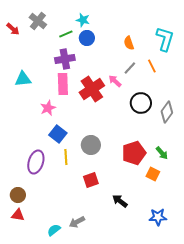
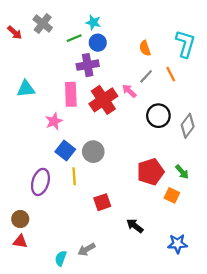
purple cross: (65, 59) -> (88, 65), moved
gray circle: (91, 145) -> (93, 152), moved
cyan semicircle: (54, 230) -> (61, 258), turned -32

